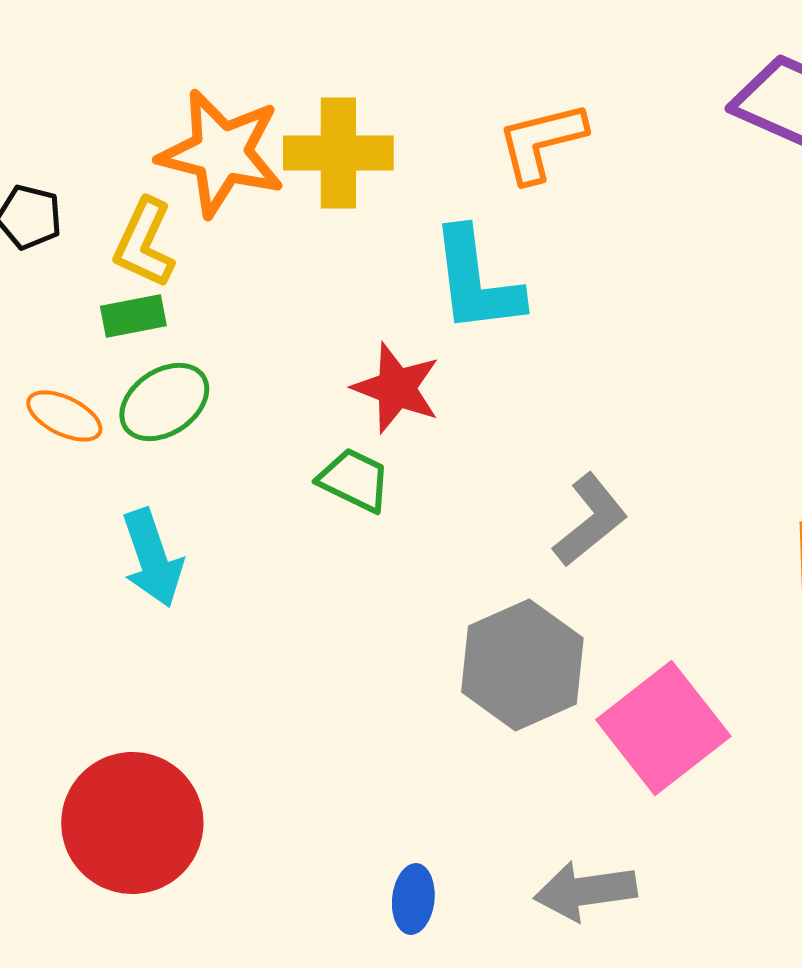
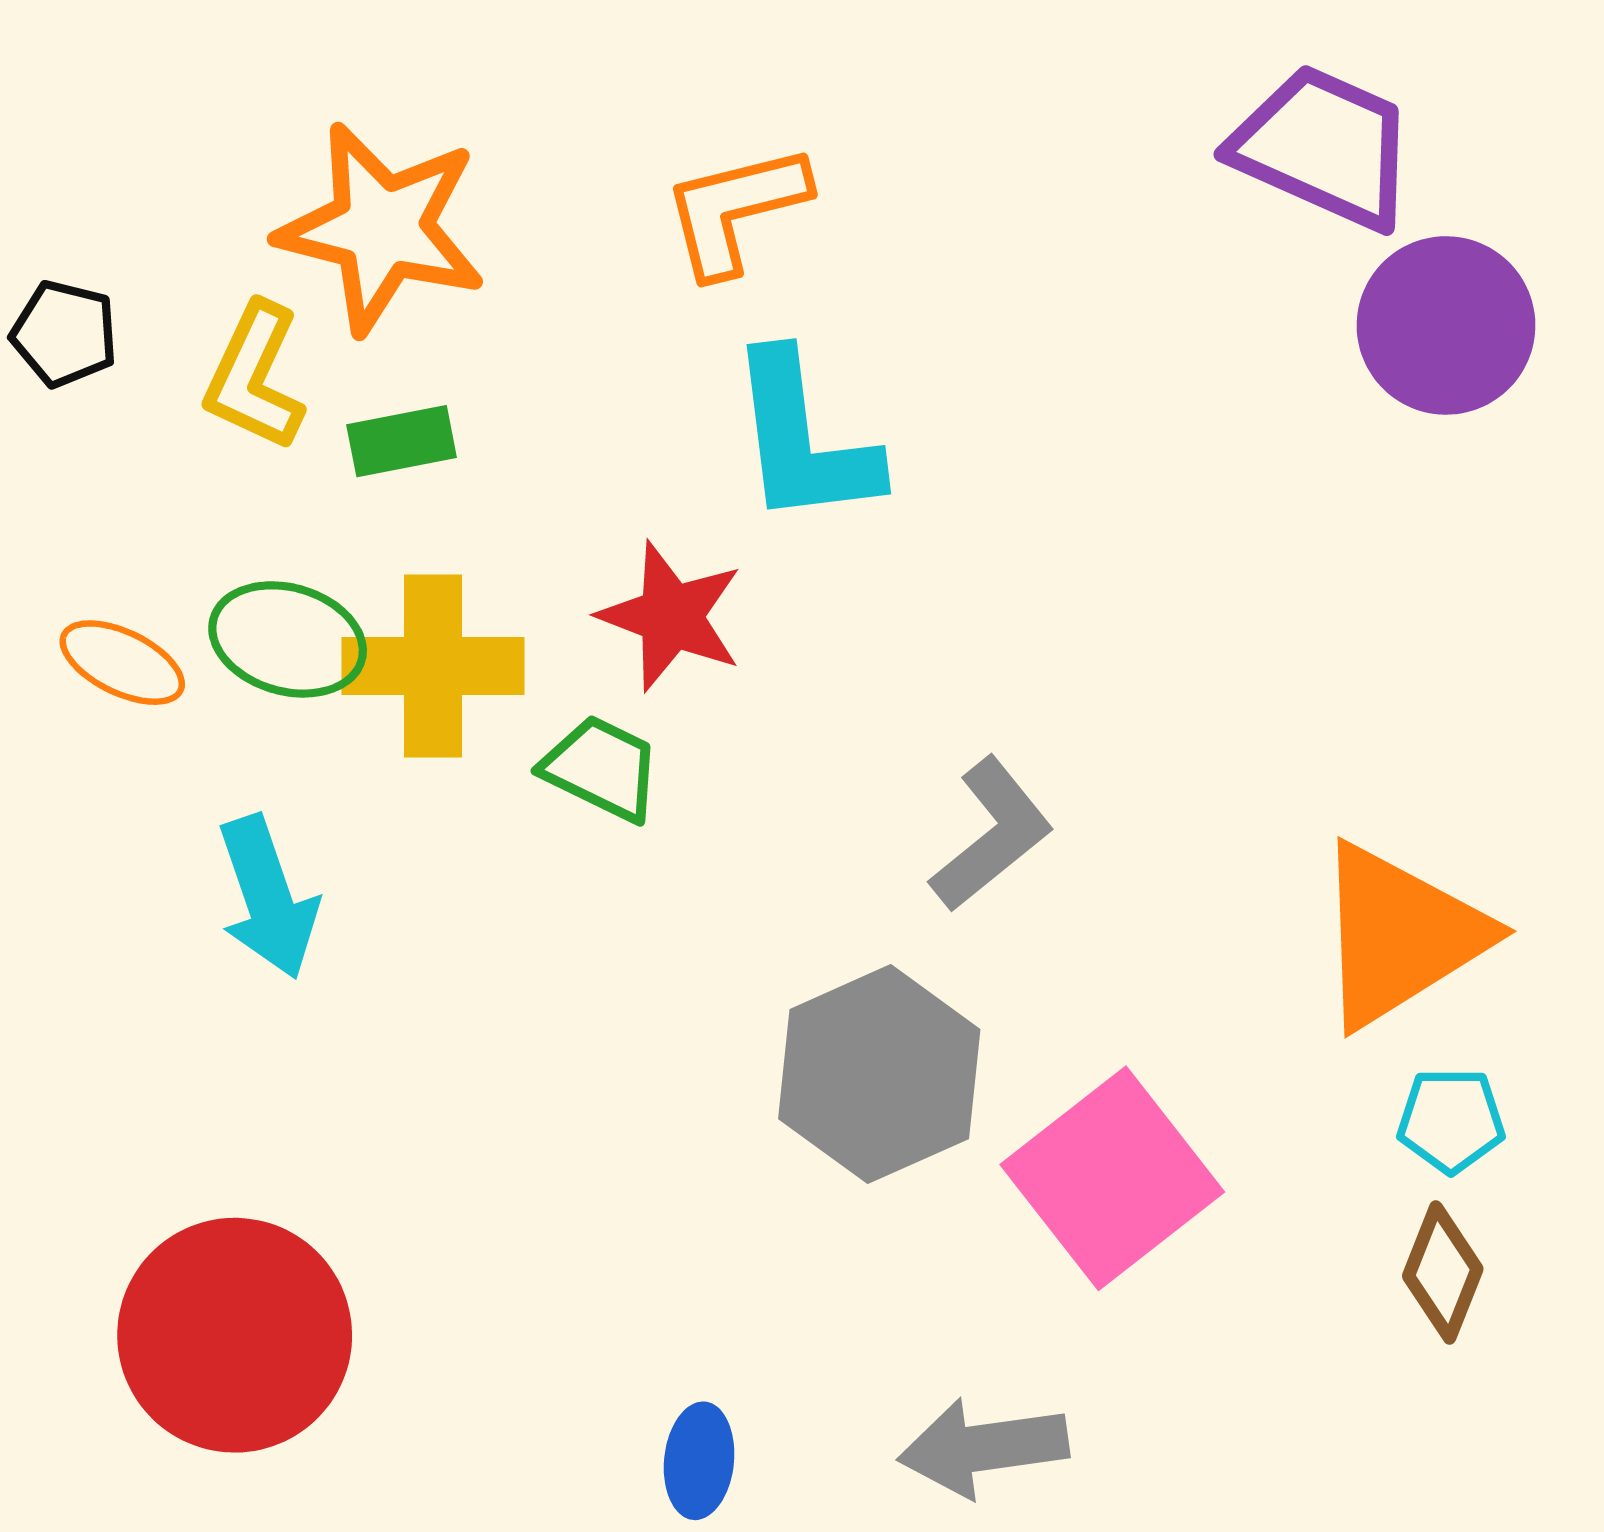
orange L-shape: (541, 142) -> (735, 210), moved
yellow cross: (338, 153) -> (433, 666), moved
green rectangle: (133, 316) -> (402, 441), moved
green ellipse: (164, 402) -> (288, 639), turned 50

